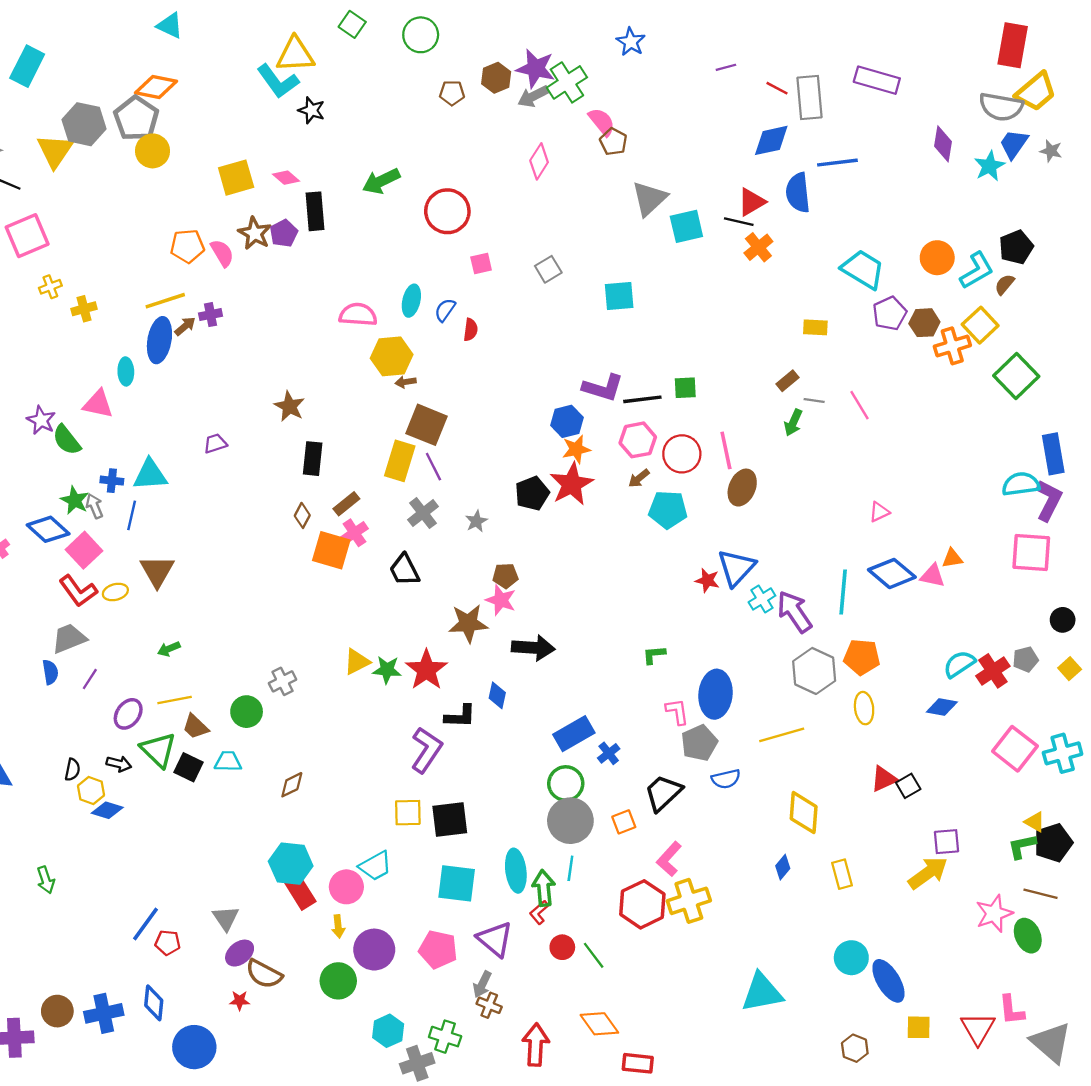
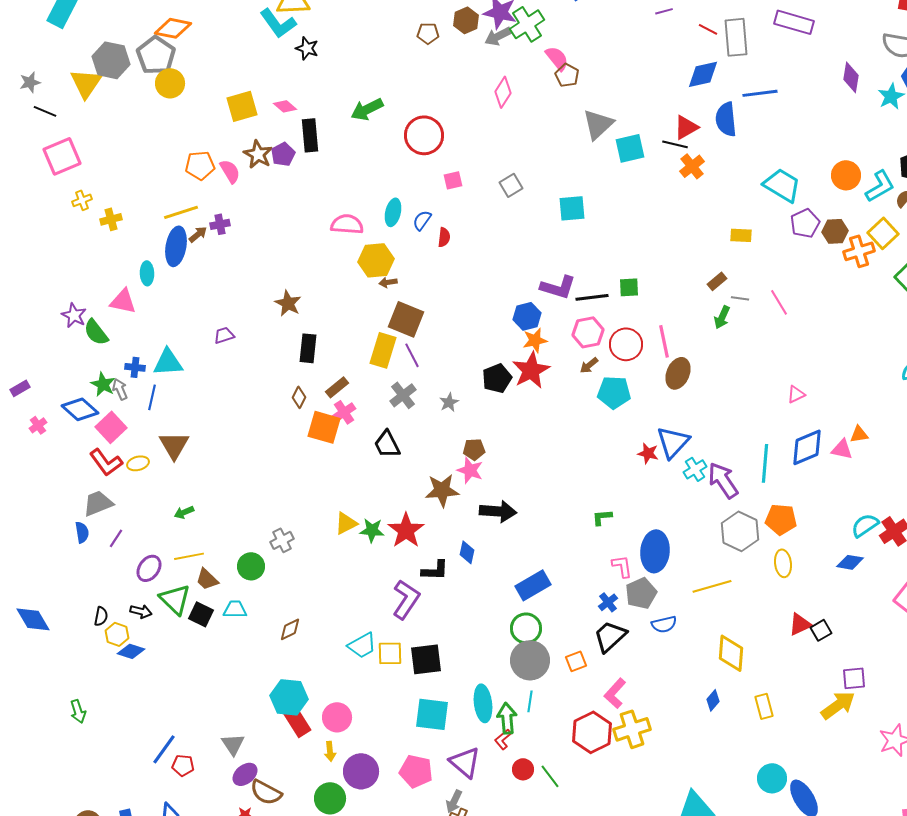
blue diamond: (892, 573) -> (807, 447), turned -63
blue cross: (609, 753) -> (608, 602), moved
cyan trapezoid: (375, 866) -> (362, 645), moved

